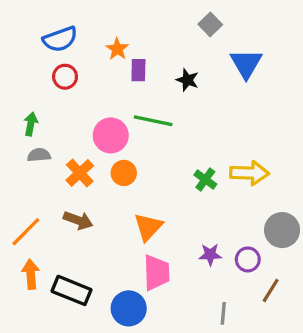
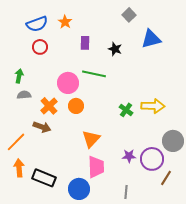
orange star: (117, 49) -> (65, 22), moved
blue triangle: (246, 64) -> (151, 39), turned 45
brown arrow: (78, 220) -> (42, 127), moved
purple circle: (248, 259) -> (152, 159), size x1.5
gray line: (223, 313) -> (126, 192), moved

